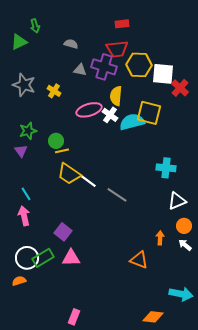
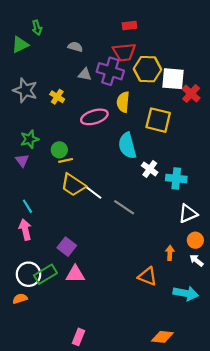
white cross: (110, 115) -> (150, 169), moved
cyan semicircle: (132, 122) -> (127, 146), moved, turned -90
cyan arrow: (181, 294) -> (186, 293), moved

